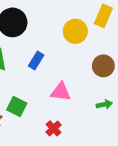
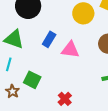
pink triangle: (61, 92) -> (70, 50), moved

